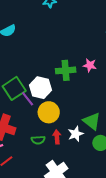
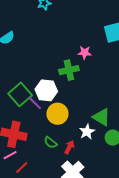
pink star: (90, 65) -> (85, 53), moved
red arrow: (57, 137) -> (69, 147), moved, turned 40
green semicircle: (38, 140) -> (51, 142), turned 48

